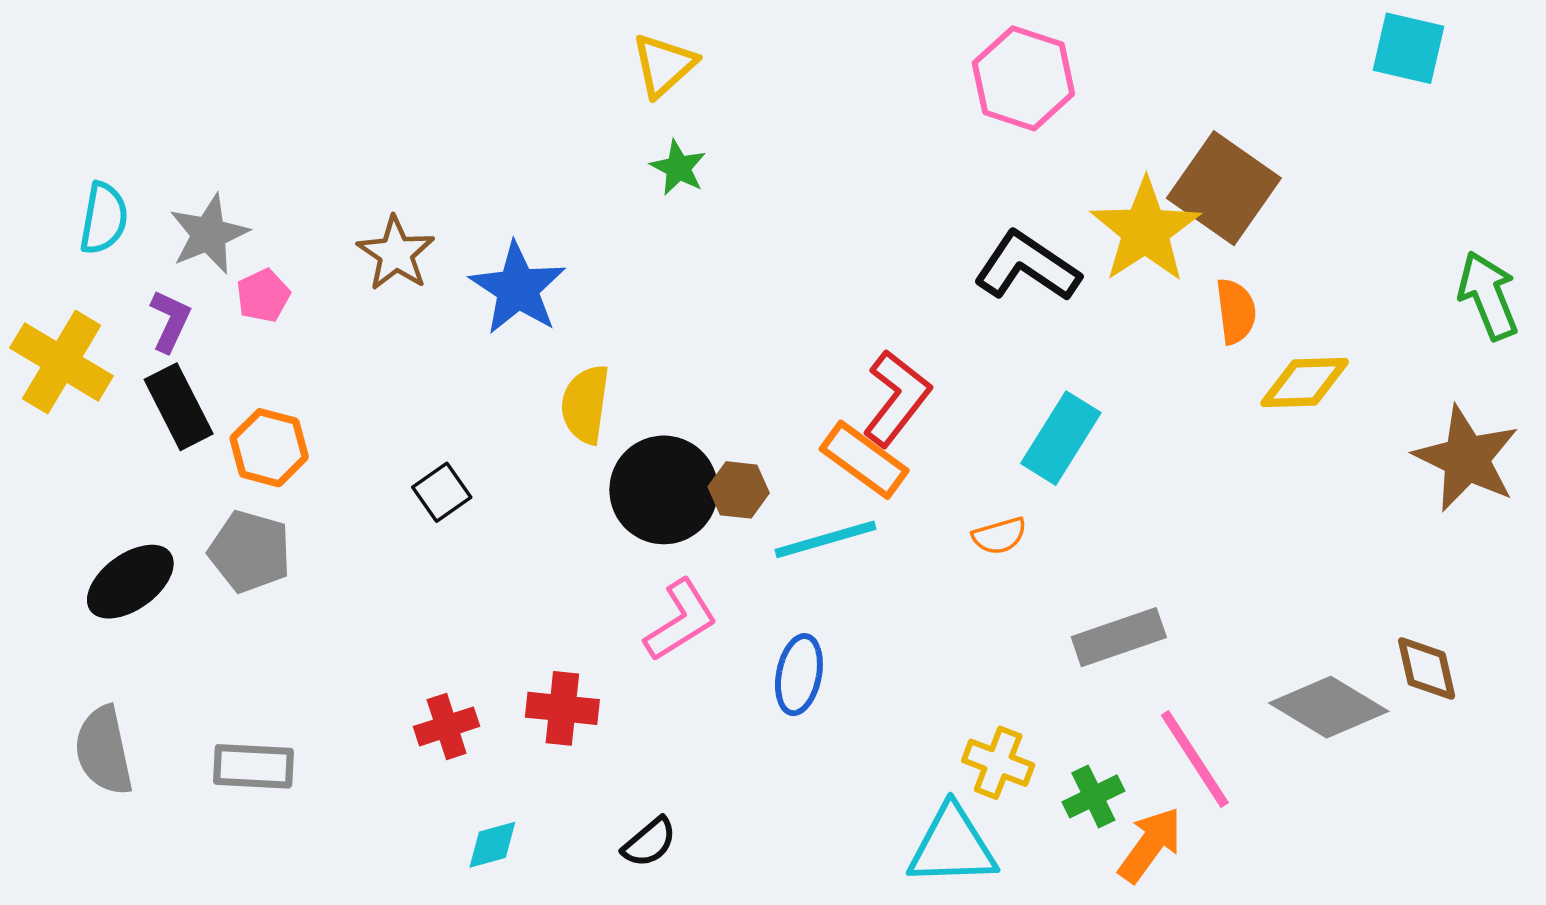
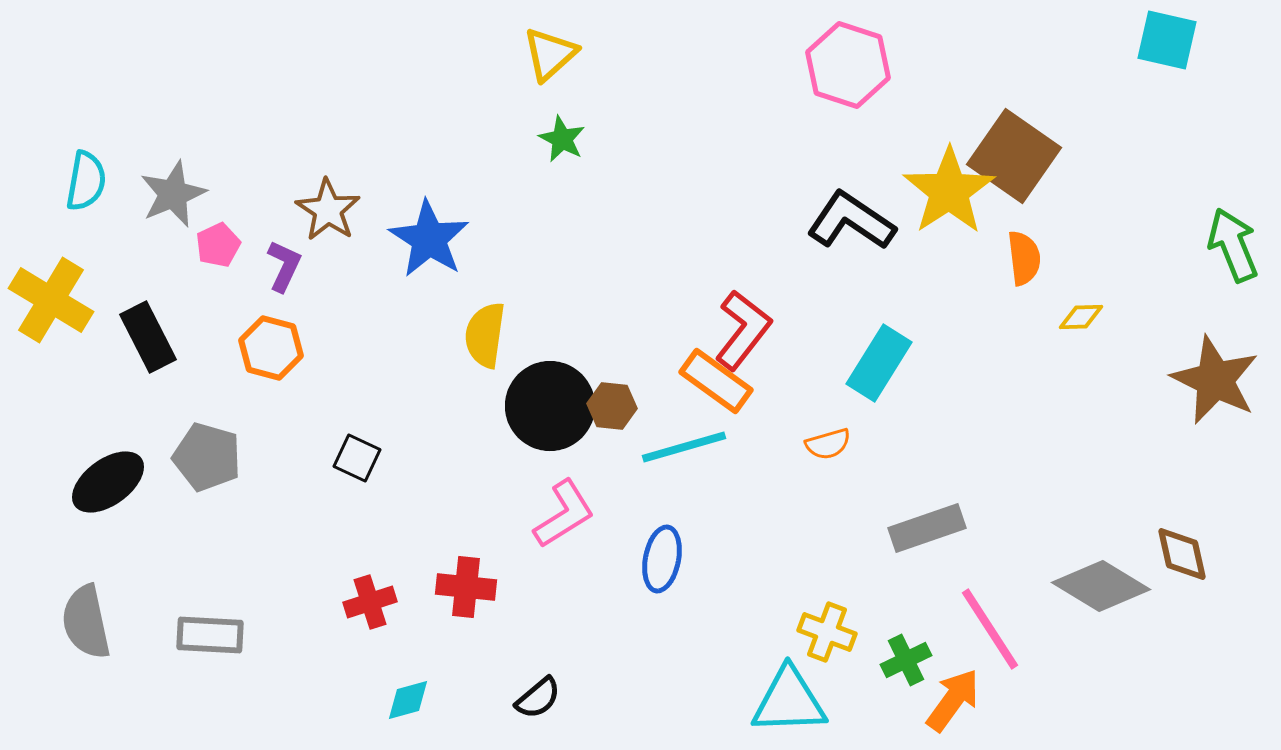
purple L-shape: (170, 321) -> (284, 266), moved
yellow diamond: (1305, 382) -> (1081, 317), size x0.6
orange hexagon: (269, 448) -> (271, 348), moved
black square: (442, 492) -> (357, 458), moved, turned -30

